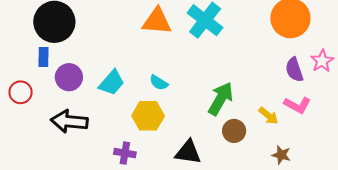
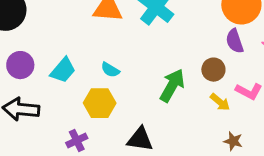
purple semicircle: (294, 70) -> (235, 41), moved
brown circle: (234, 131) -> (213, 70), moved
purple cross: (125, 153) -> (77, 140), turned -35

